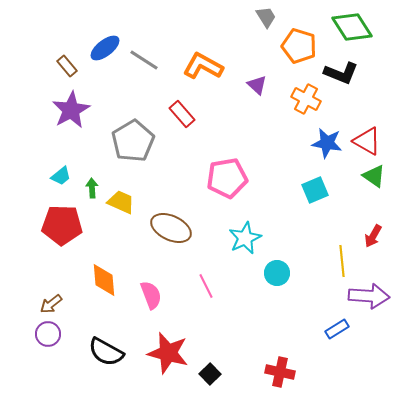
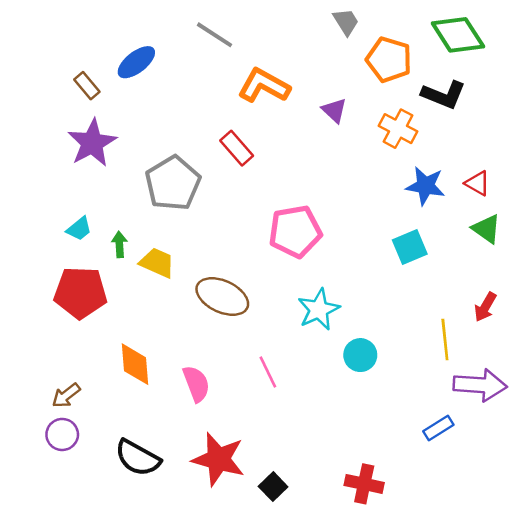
gray line: (144, 60) -> (214, 35), moved
red triangle: (367, 141) -> (477, 183), size x0.7

